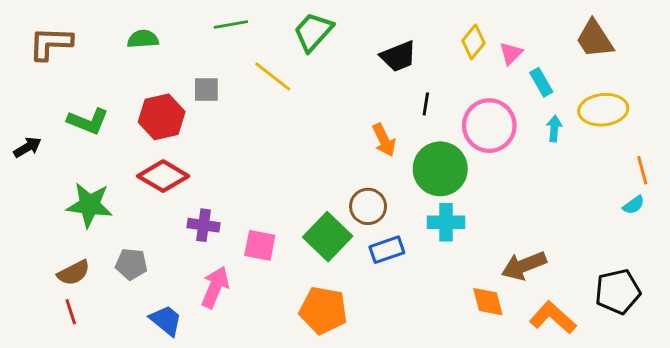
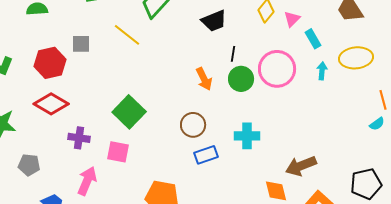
green circle: (440, 169) -> (241, 79), moved, size x0.7
green square: (328, 237) -> (129, 112), moved

